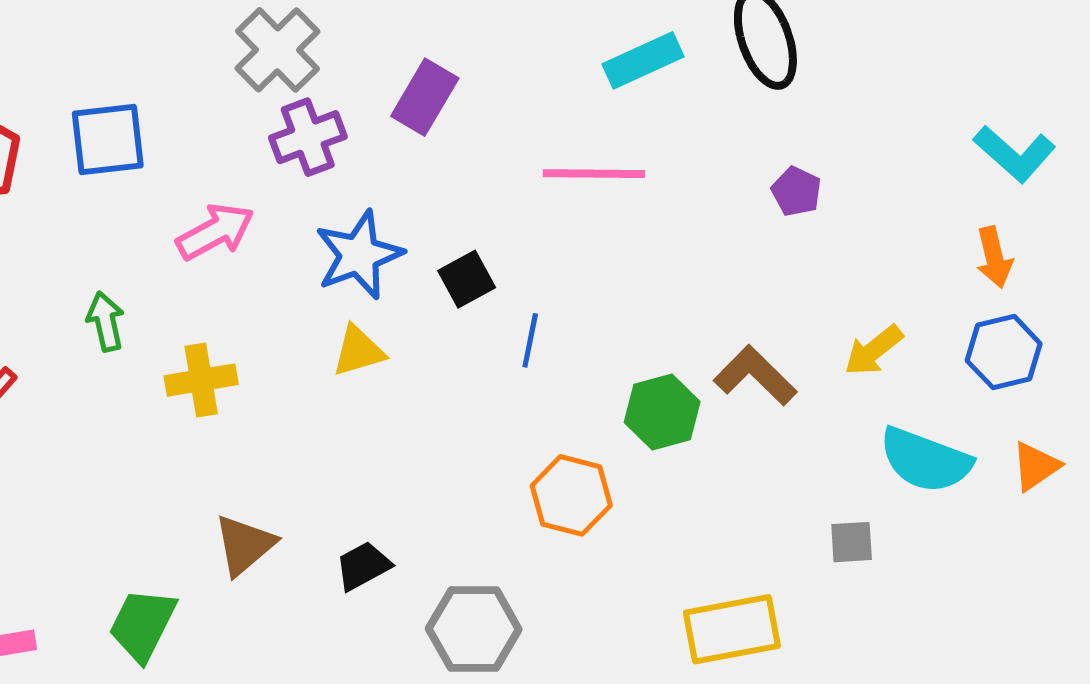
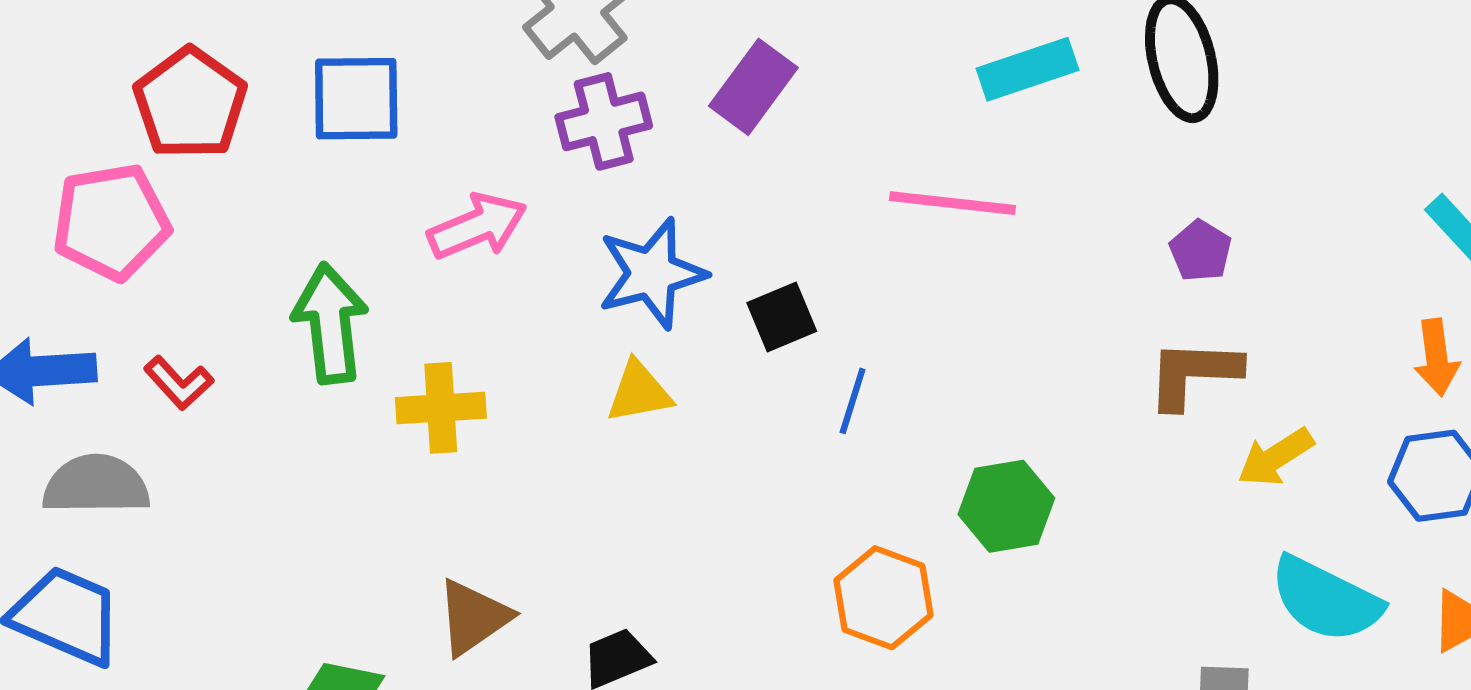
green arrow: (106, 322) -> (330, 323), size x1.6
brown L-shape: (755, 376) -> (1194, 374), moved, turned -48

